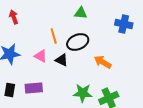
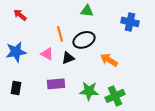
red arrow: (14, 17) -> (20, 15), turned -32
black triangle: (62, 60) -> (68, 58), turned -48
purple rectangle: (34, 88) -> (56, 84), moved

